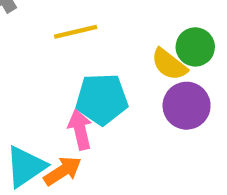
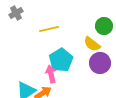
green circle: (195, 47) -> (104, 26), moved
cyan pentagon: (102, 99) -> (61, 60), turned -30

